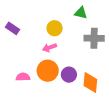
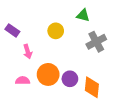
gray cross: (94, 38) -> (96, 42), turned -30
pink arrow: (50, 48) -> (28, 52), moved, turned -88

